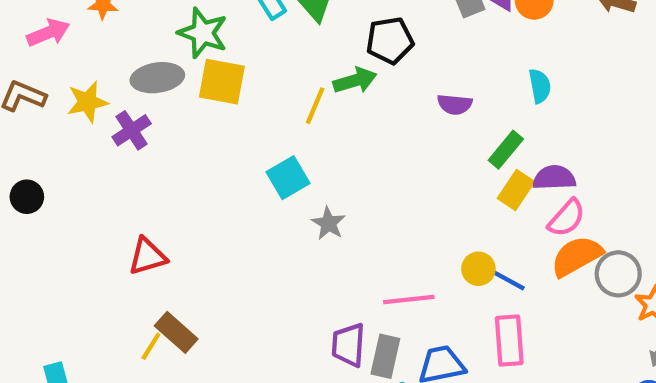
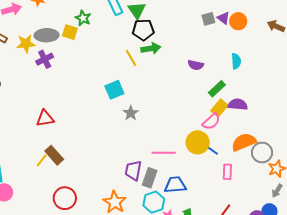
green star: (203, 33) -> (83, 18), size x0.7
black pentagon: (390, 40) -> (143, 30), moved
gray ellipse: (157, 78) -> (47, 35), moved
yellow square: (222, 82) -> (70, 32), moved, size x0.7
yellow line: (315, 106) -> (131, 58), turned -60
pink semicircle: (567, 218) -> (211, 121), moved
yellow circle: (478, 269) -> (198, 142), size x1.5
pink rectangle: (509, 341) -> (227, 172), moved, size x0.7

